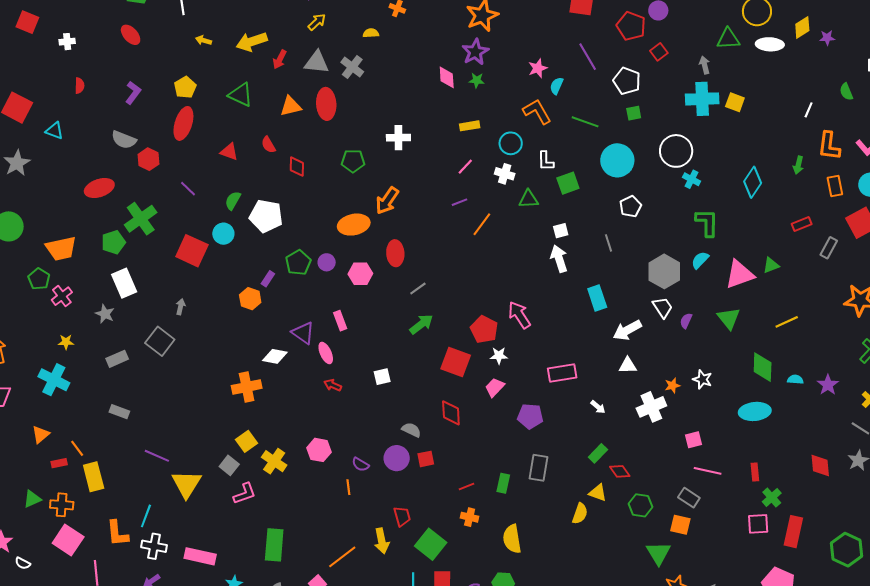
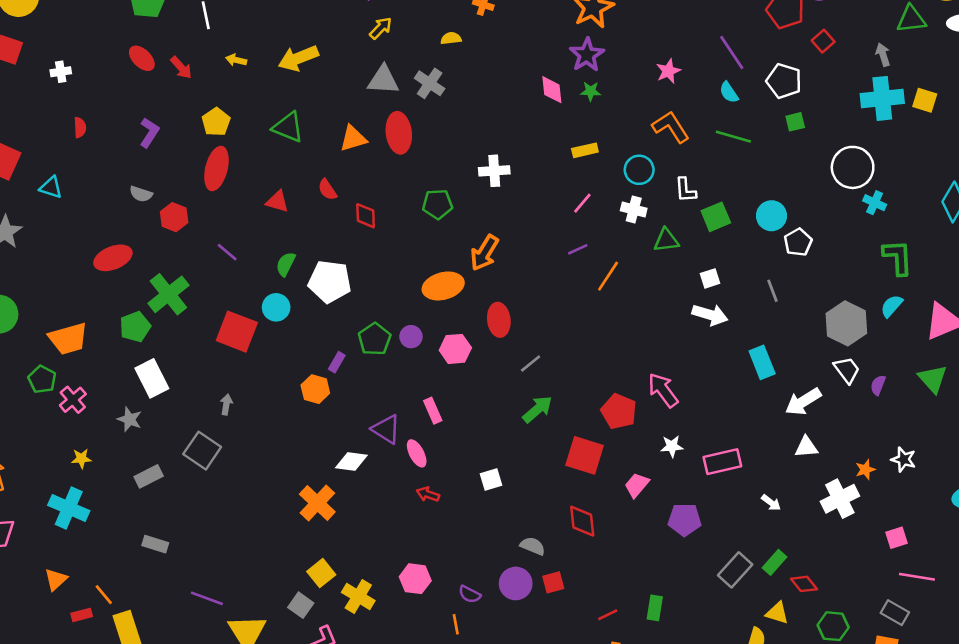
red arrow: (280, 59) -> (181, 68), moved, turned -66
cyan semicircle: (557, 86) -> (729, 92), moved, turned -54
gray semicircle: (124, 140) -> (141, 194), size x0.7
cyan circle: (617, 160) -> (771, 216), moved, size x0.7
white arrow: (559, 259) -> (710, 315), turned 128
white star: (499, 356) -> (672, 446), moved
orange cross: (247, 387) -> (317, 503), turned -32
gray rectangle: (539, 468) -> (735, 570), moved, turned 36

